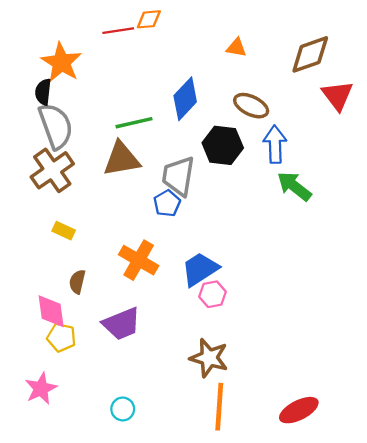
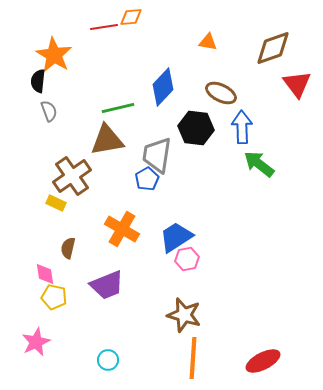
gray semicircle: (56, 126) -> (49, 111), size x0.5
brown cross: (52, 170) -> (72, 176), moved
pink diamond: (51, 311) -> (45, 274), size x0.7

